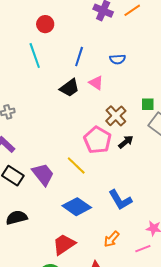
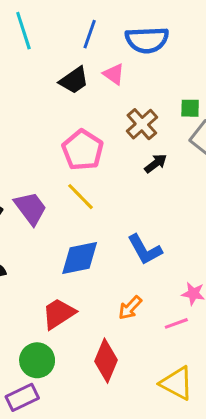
blue semicircle: (118, 59) -> (147, 40), size x1.8
pink pentagon: (97, 140) -> (83, 150), moved
blue diamond: (77, 207) -> (80, 258), turned -48

